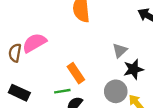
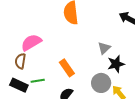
brown semicircle: (15, 53) -> (20, 61), moved
green line: (62, 91) -> (38, 81), moved

